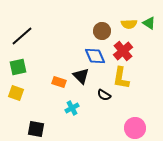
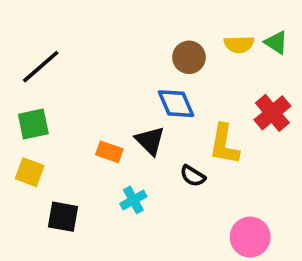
red cross: (123, 51) -> (272, 113), moved
black square: (36, 129) -> (63, 217), moved

